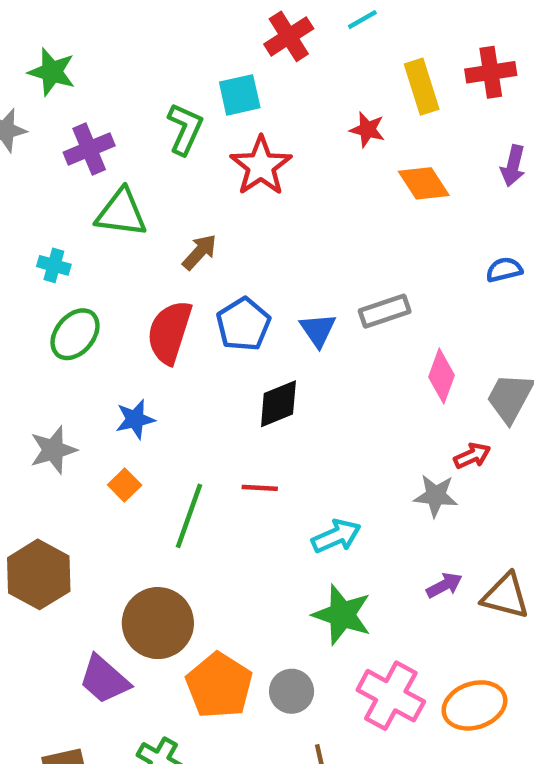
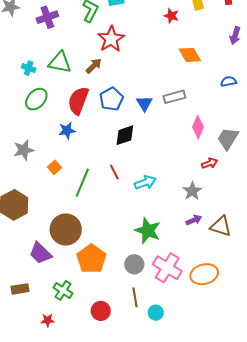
red star: (261, 166) -> (111, 39), moved
orange diamond: (424, 183) -> (190, 55), moved
green triangle: (121, 213) -> (60, 62), moved
blue star: (135, 419) -> (67, 130), moved
red line: (260, 488) -> (114, 172), turned 56
gray star: (436, 496) -> (192, 191), moved, turned 30
cyan arrow: (336, 536) -> (145, 182), moved
gray circle: (292, 691) -> (134, 264), moved

